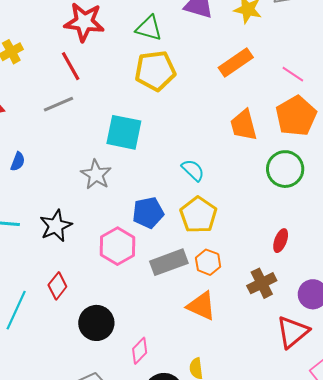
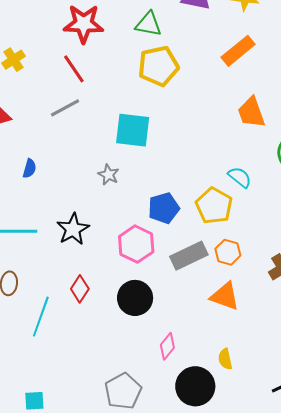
cyan semicircle: (193, 170) -> (240, 177), moved
gray star: (96, 175) -> (109, 175), size x0.7
black circle: (96, 323) -> (135, 298), moved

